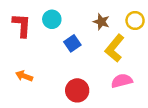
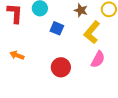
blue square: (72, 43) -> (57, 28), turned -32
pink semicircle: (122, 81) -> (98, 59), turned 132

